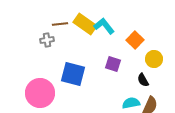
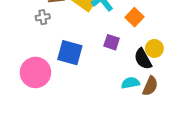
yellow circle: (154, 59) -> (154, 48), moved
black semicircle: (143, 80) -> (143, 59), size x1.5

